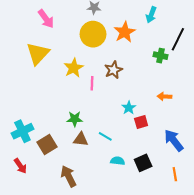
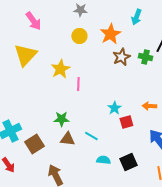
yellow circle: (93, 34) -> (79, 36), size x0.6
brown star: (113, 70) -> (121, 57), moved
orange arrow: (165, 96) -> (149, 106), moved

